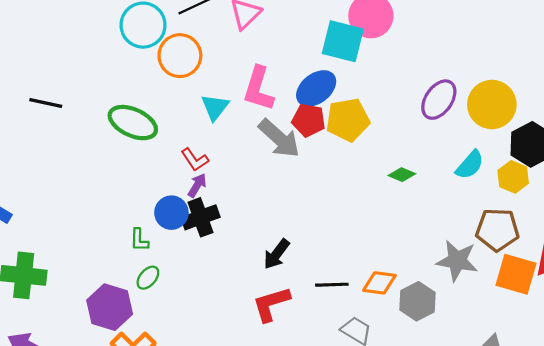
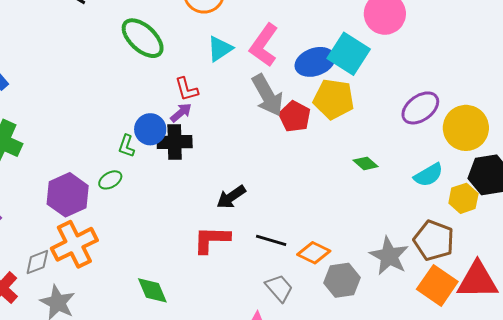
cyan square: (343, 41) -> (349, 54), moved
red pentagon: (309, 120) -> (295, 116), moved
green L-shape: (139, 240) -> (126, 146), moved

